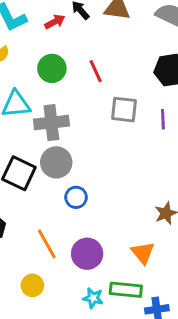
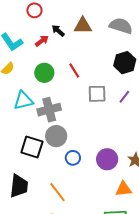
purple line: (163, 119) -> (124, 97), turned 48
orange triangle: (143, 253) -> (123, 189), turned -48
purple circle: (87, 254) -> (107, 159), moved

